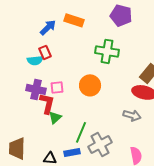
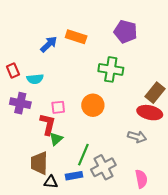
red rectangle: (45, 52) -> (13, 71), moved
purple cross: (36, 89) -> (20, 103), moved
brown trapezoid: (17, 148) -> (39, 163), moved

